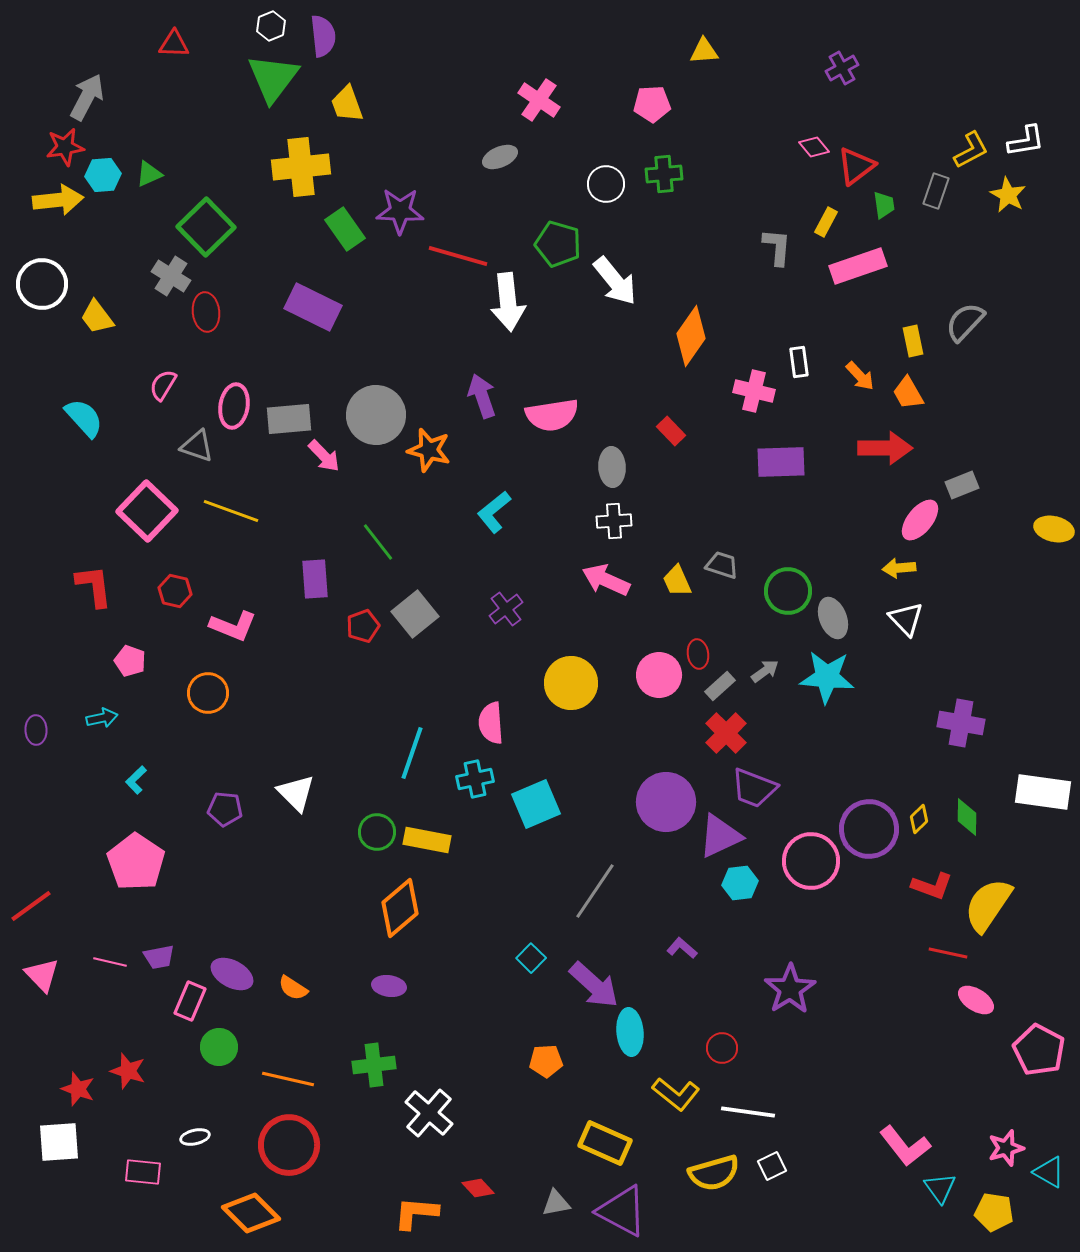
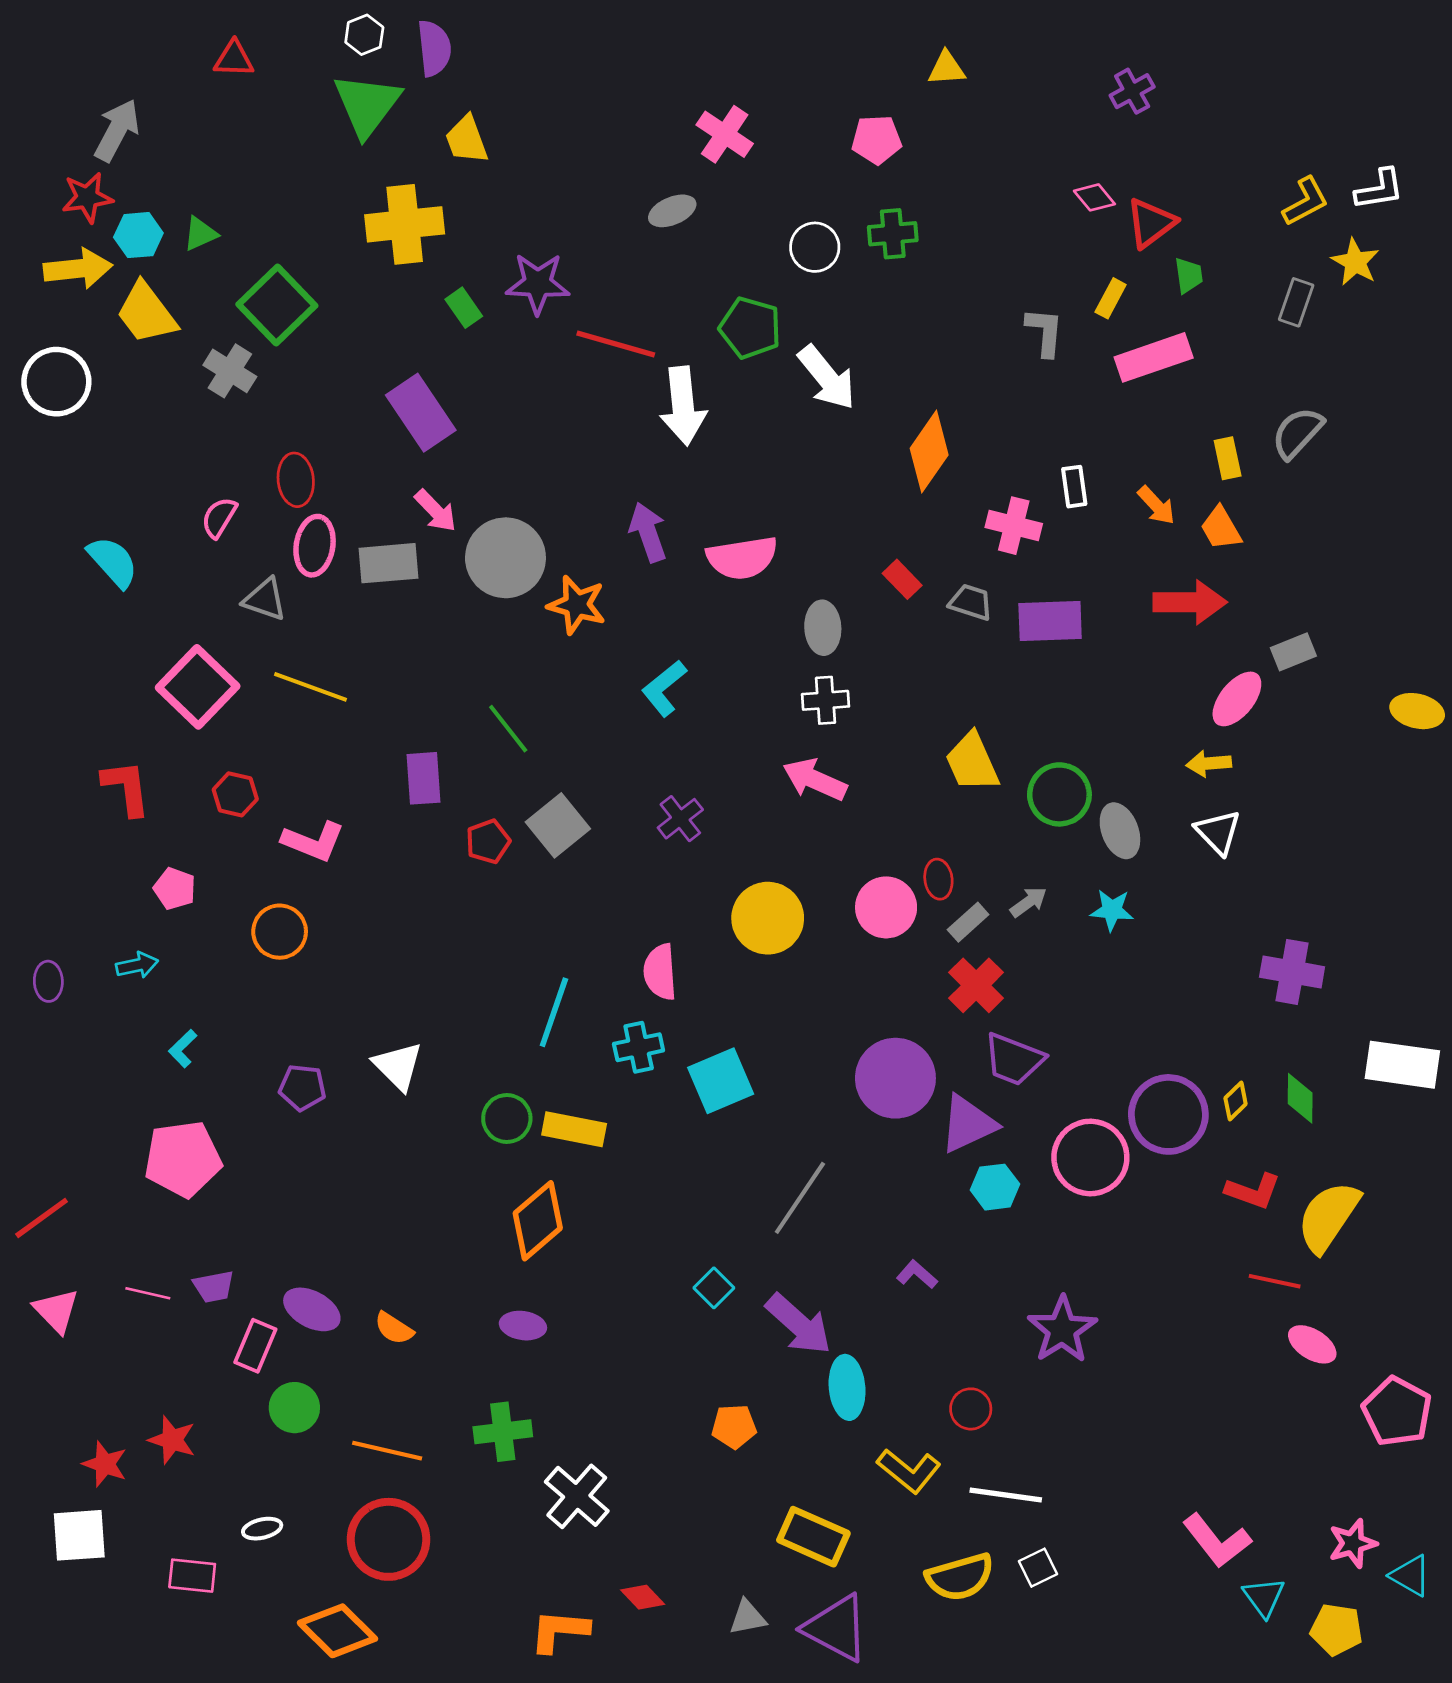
gray rectangle: (936, 191) -> (1296, 302), moved
green rectangle: (345, 229) -> (464, 308), size x0.7
purple rectangle: (313, 307) -> (421, 413), turned 30
red ellipse: (206, 312) -> (296, 480), moved
yellow trapezoid: (97, 317) -> (146, 313), moved, size x1.4
pink arrow: (324, 456) -> (436, 511), moved
gray trapezoid: (722, 565) -> (971, 602), moved
yellow trapezoid: (677, 581) -> (972, 762), moved, size x1.4
cyan star: (827, 677) -> (1112, 910), size x0.6
pink pentagon: (136, 862) -> (183, 1159), turned 30

